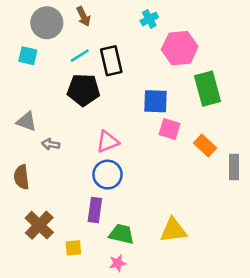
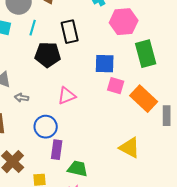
cyan line: (80, 56) -> (33, 28), moved, turned -42
orange rectangle: (205, 145) -> (144, 99), size x1.5
blue circle: (108, 175) -> (46, 127), moved
yellow triangle: (173, 230) -> (130, 148), moved, turned 35

